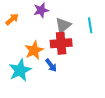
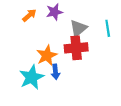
orange arrow: (12, 19) -> (29, 15), moved
blue arrow: (51, 65) -> (55, 72), moved, turned 32

